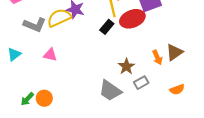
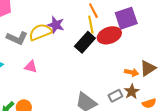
black rectangle: (107, 27) -> (85, 42), size x1.5
orange arrow: (157, 57) -> (132, 72), turned -56
brown star: (126, 66) -> (132, 91), moved

